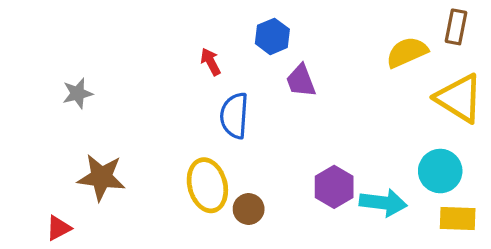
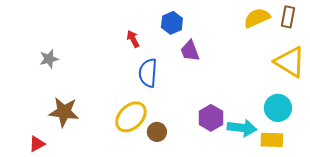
yellow semicircle: (407, 52) -> (257, 18), moved
yellow ellipse: (207, 185) -> (131, 117), turned 60
yellow rectangle: (458, 219) -> (272, 140), moved

